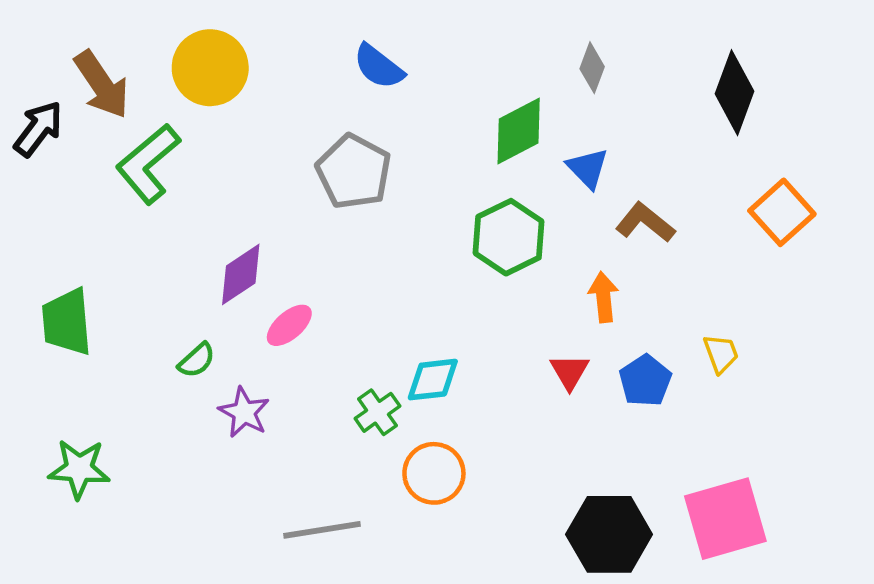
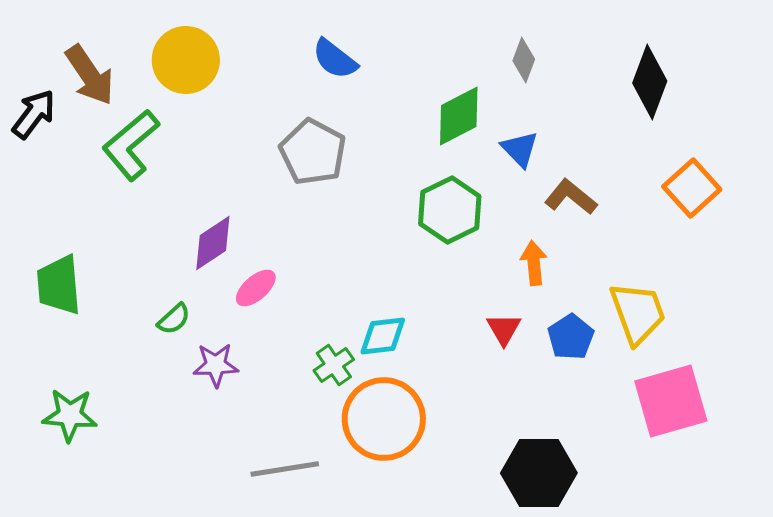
yellow trapezoid: (721, 354) -> (638, 313), size x1.8
purple star: (244, 412) -> (216, 365), turned -30
orange circle: (434, 473) -> (384, 419), size x1.5
pink square: (725, 519) -> (671, 401), moved

